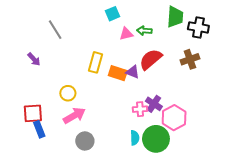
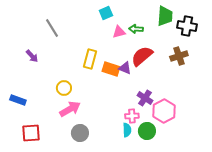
pink cross: (140, 109) -> (132, 116), moved
red square: (33, 113) -> (31, 133), moved
blue rectangle: (39, 129) -> (18, 100), moved, turned -49
green circle: (156, 139) -> (147, 131), size x0.7

